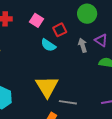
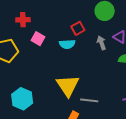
pink square: (37, 20) -> (38, 39), moved
cyan semicircle: (48, 45) -> (67, 44), turned -35

